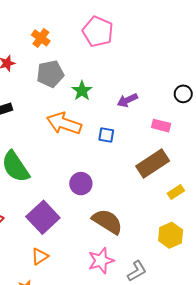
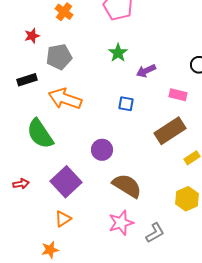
gray pentagon: (50, 74) -> (59, 57), moved
green star: (82, 91) -> (118, 53), moved
orange arrow: (64, 123) -> (65, 99), moved

